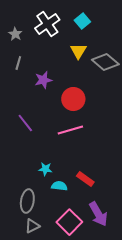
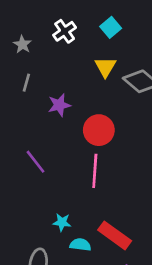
white cross: (47, 24) -> (65, 31), size x0.7
pink line: (70, 130) -> (95, 171), turned -70
red rectangle: (85, 179) -> (115, 235), size x1.4

